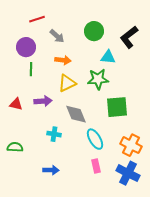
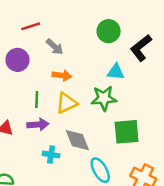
green circle: (94, 31) -> (109, 31), moved
green line: (31, 69) -> (37, 99), moved
cyan cross: (54, 134) -> (51, 155), moved

